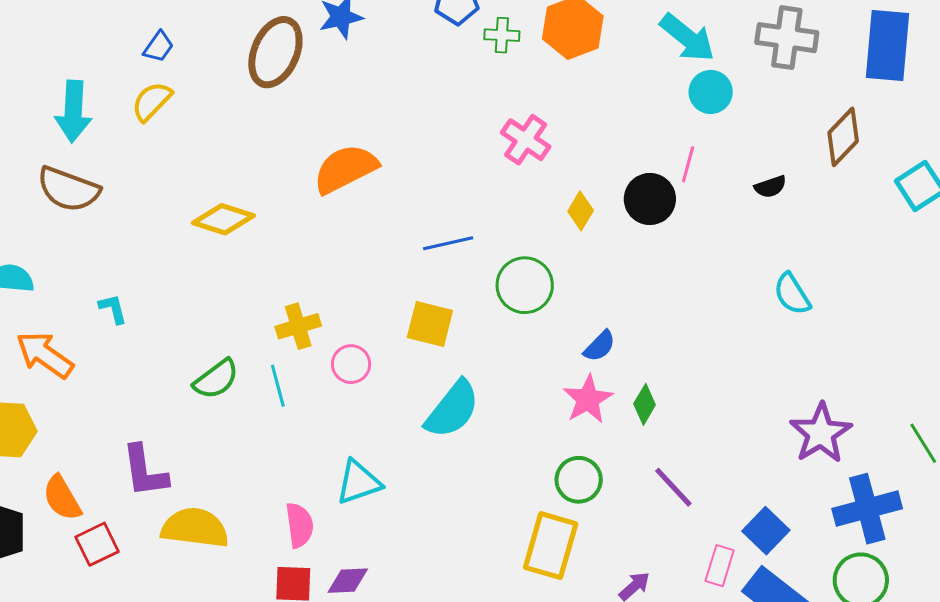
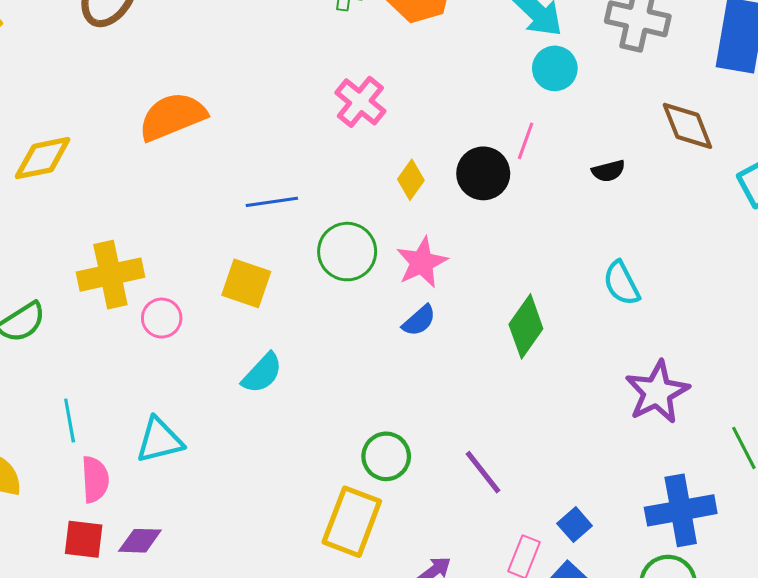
brown diamond: (843, 137) -> (687, 126), turned -70
yellow diamond: (223, 219) -> (43, 158), turned -34
yellow cross: (298, 326) -> (110, 275), size x1.4
cyan line: (278, 386) -> (70, 421), moved
pink star: (588, 399) -> (422, 262), moved
green diamond: (645, 404) -> (526, 326), moved, size x1.5
cyan semicircle: (452, 409) -> (262, 373), size x0.7
purple star: (821, 433) -> (657, 392), moved
blue square: (766, 531) -> (575, 525), size x0.7

